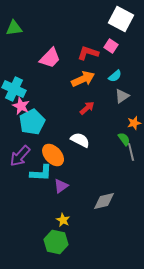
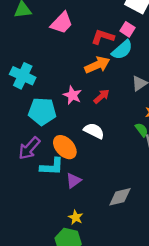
pink trapezoid: (50, 58) -> (62, 23), moved
cyan semicircle: (115, 76) -> (122, 50), moved, size x1.5
pink star: (21, 106) -> (72, 95), moved
cyan pentagon: (32, 122) -> (42, 111), turned 30

